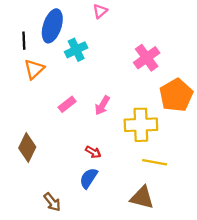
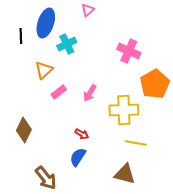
pink cross: (147, 58) -> (129, 51), turned -30
orange triangle: (34, 69) -> (44, 70), moved
brown arrow: (52, 202) -> (46, 178), size x1.4

